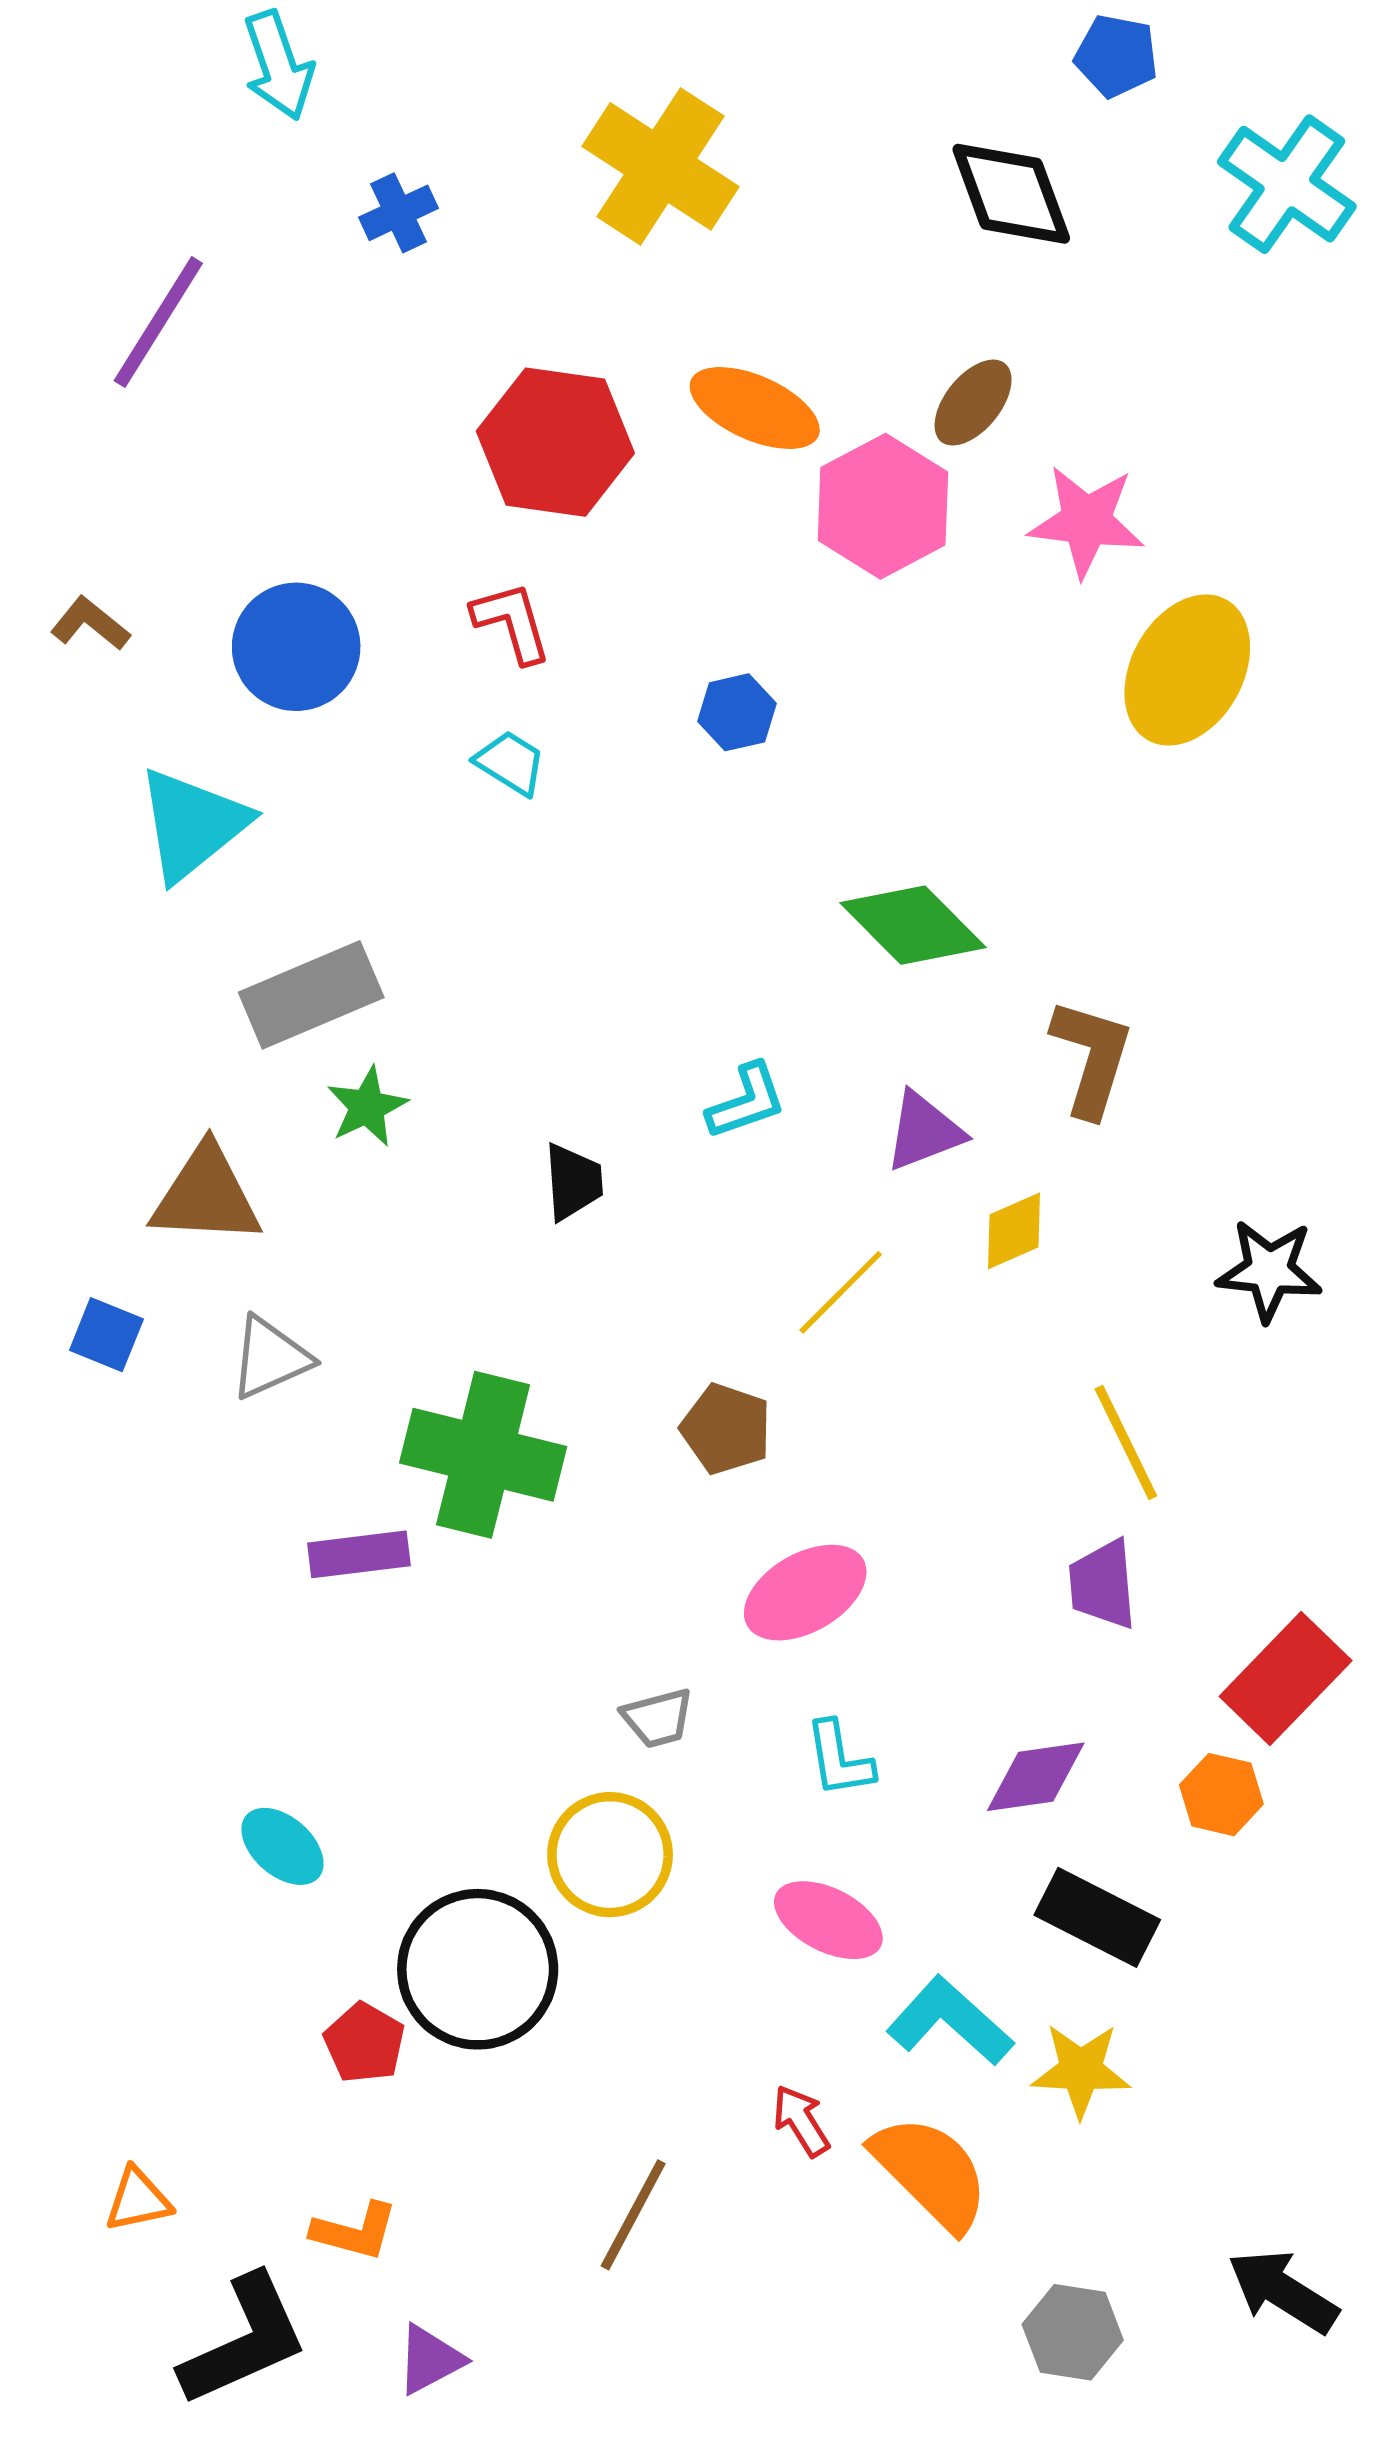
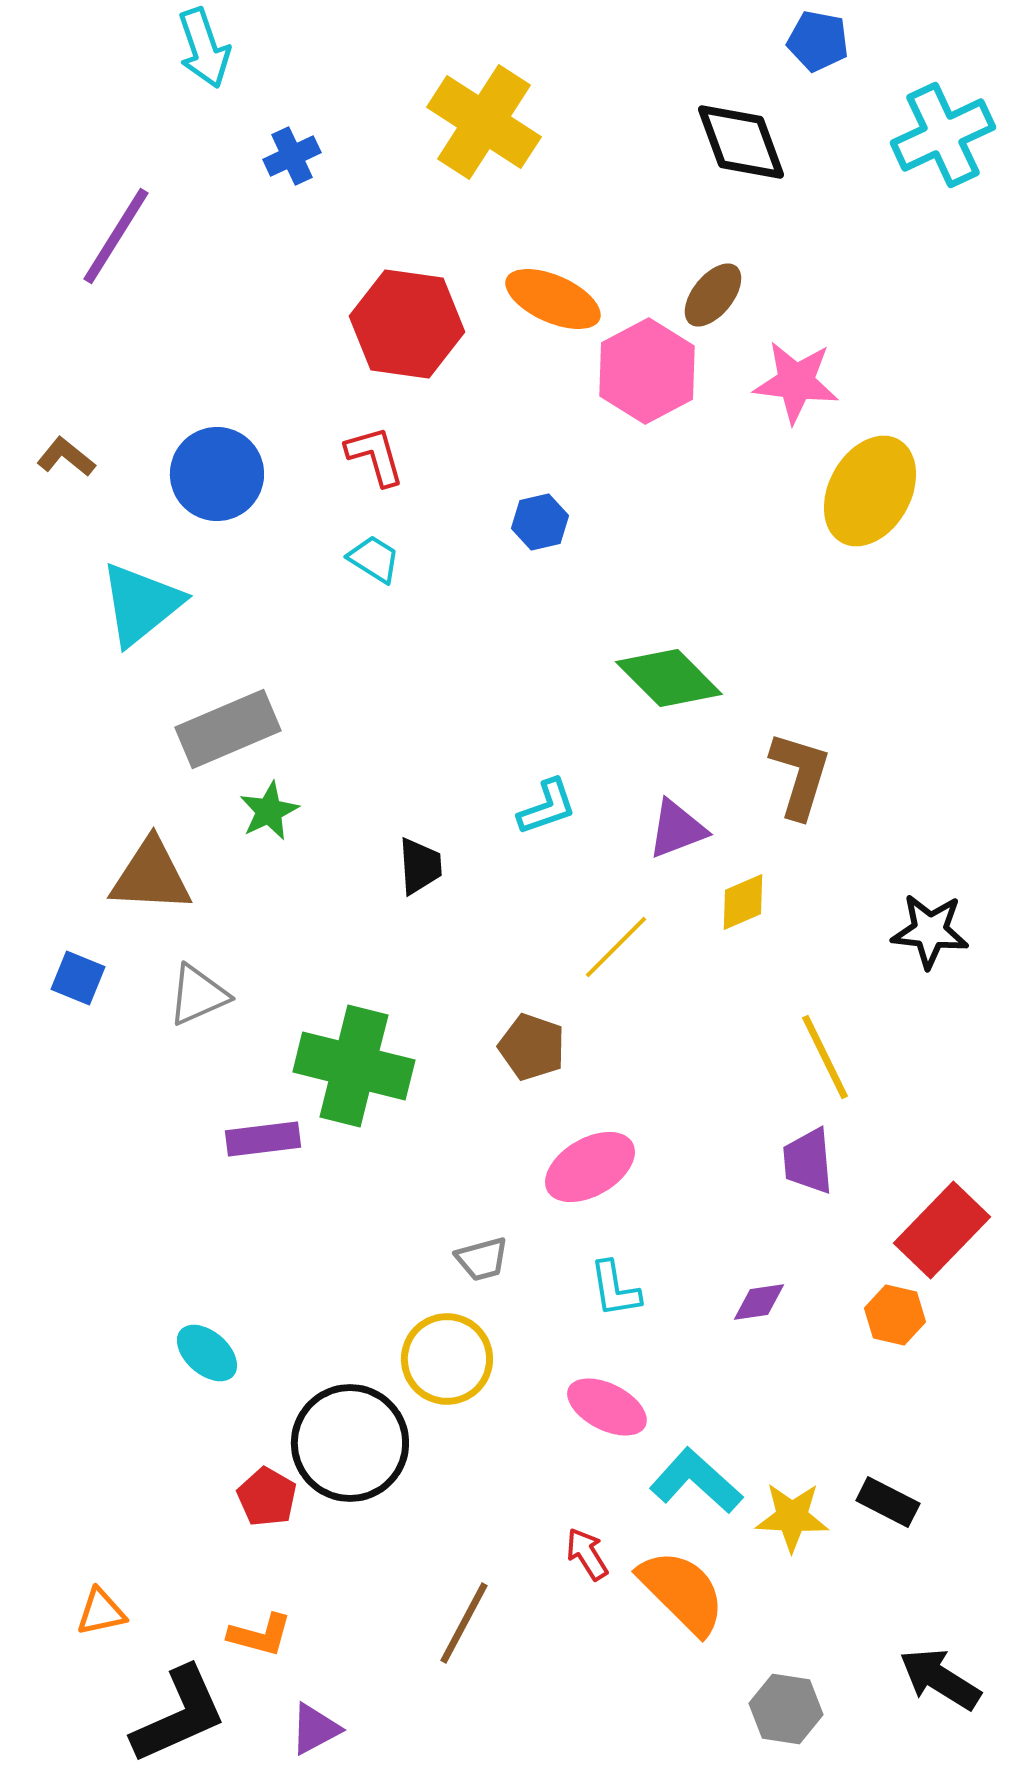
cyan cross: (1287, 184) -> (943, 135), turned 30
purple diamond: (1036, 1777) -> (759, 1302), size x0.7
black rectangle: (1097, 1917) -> (888, 1502), moved, size x0.7

